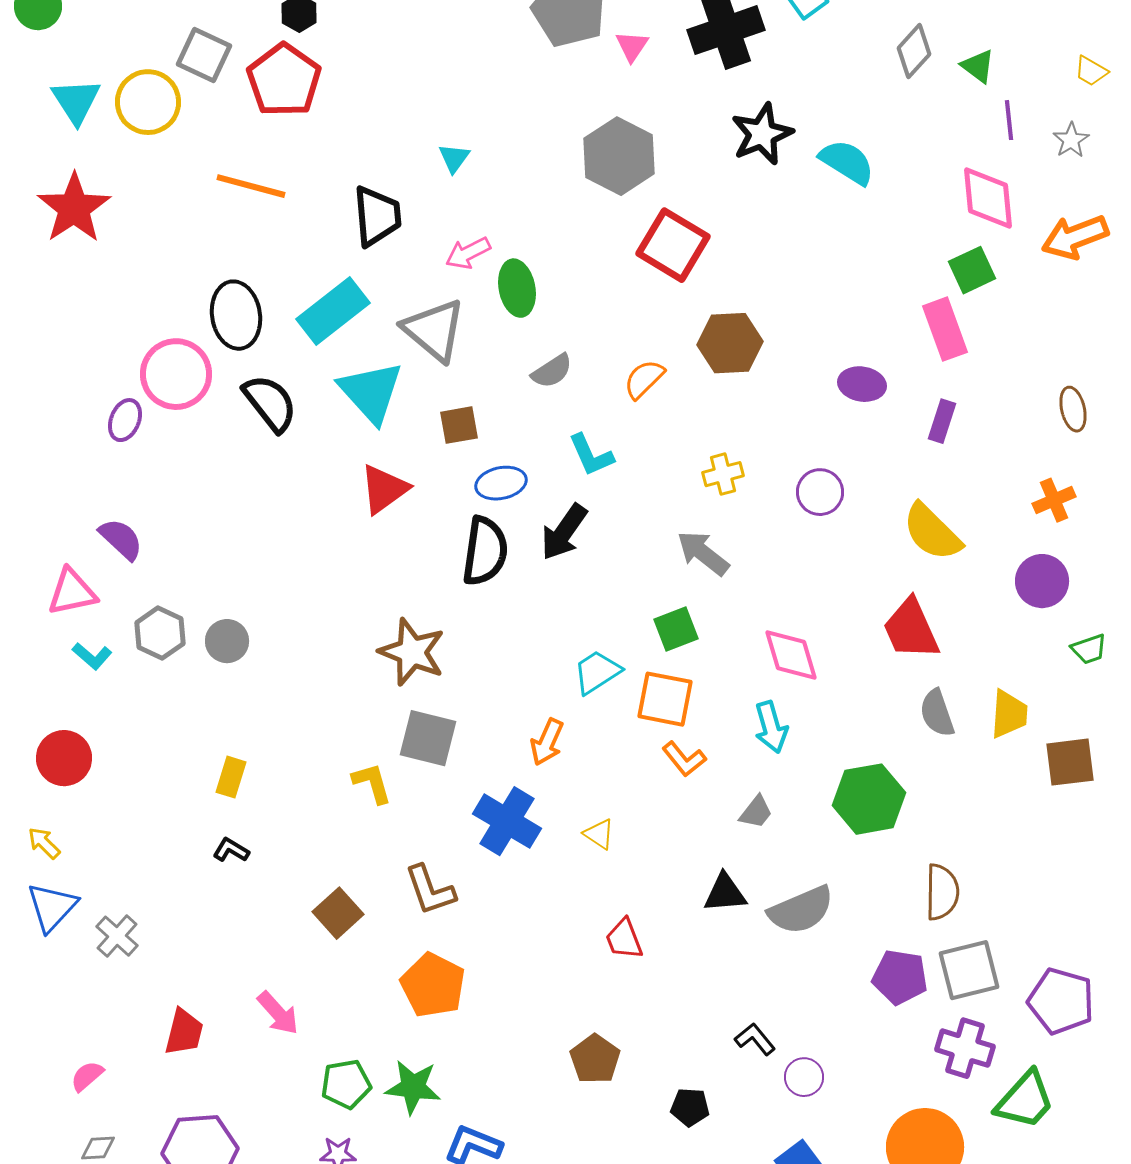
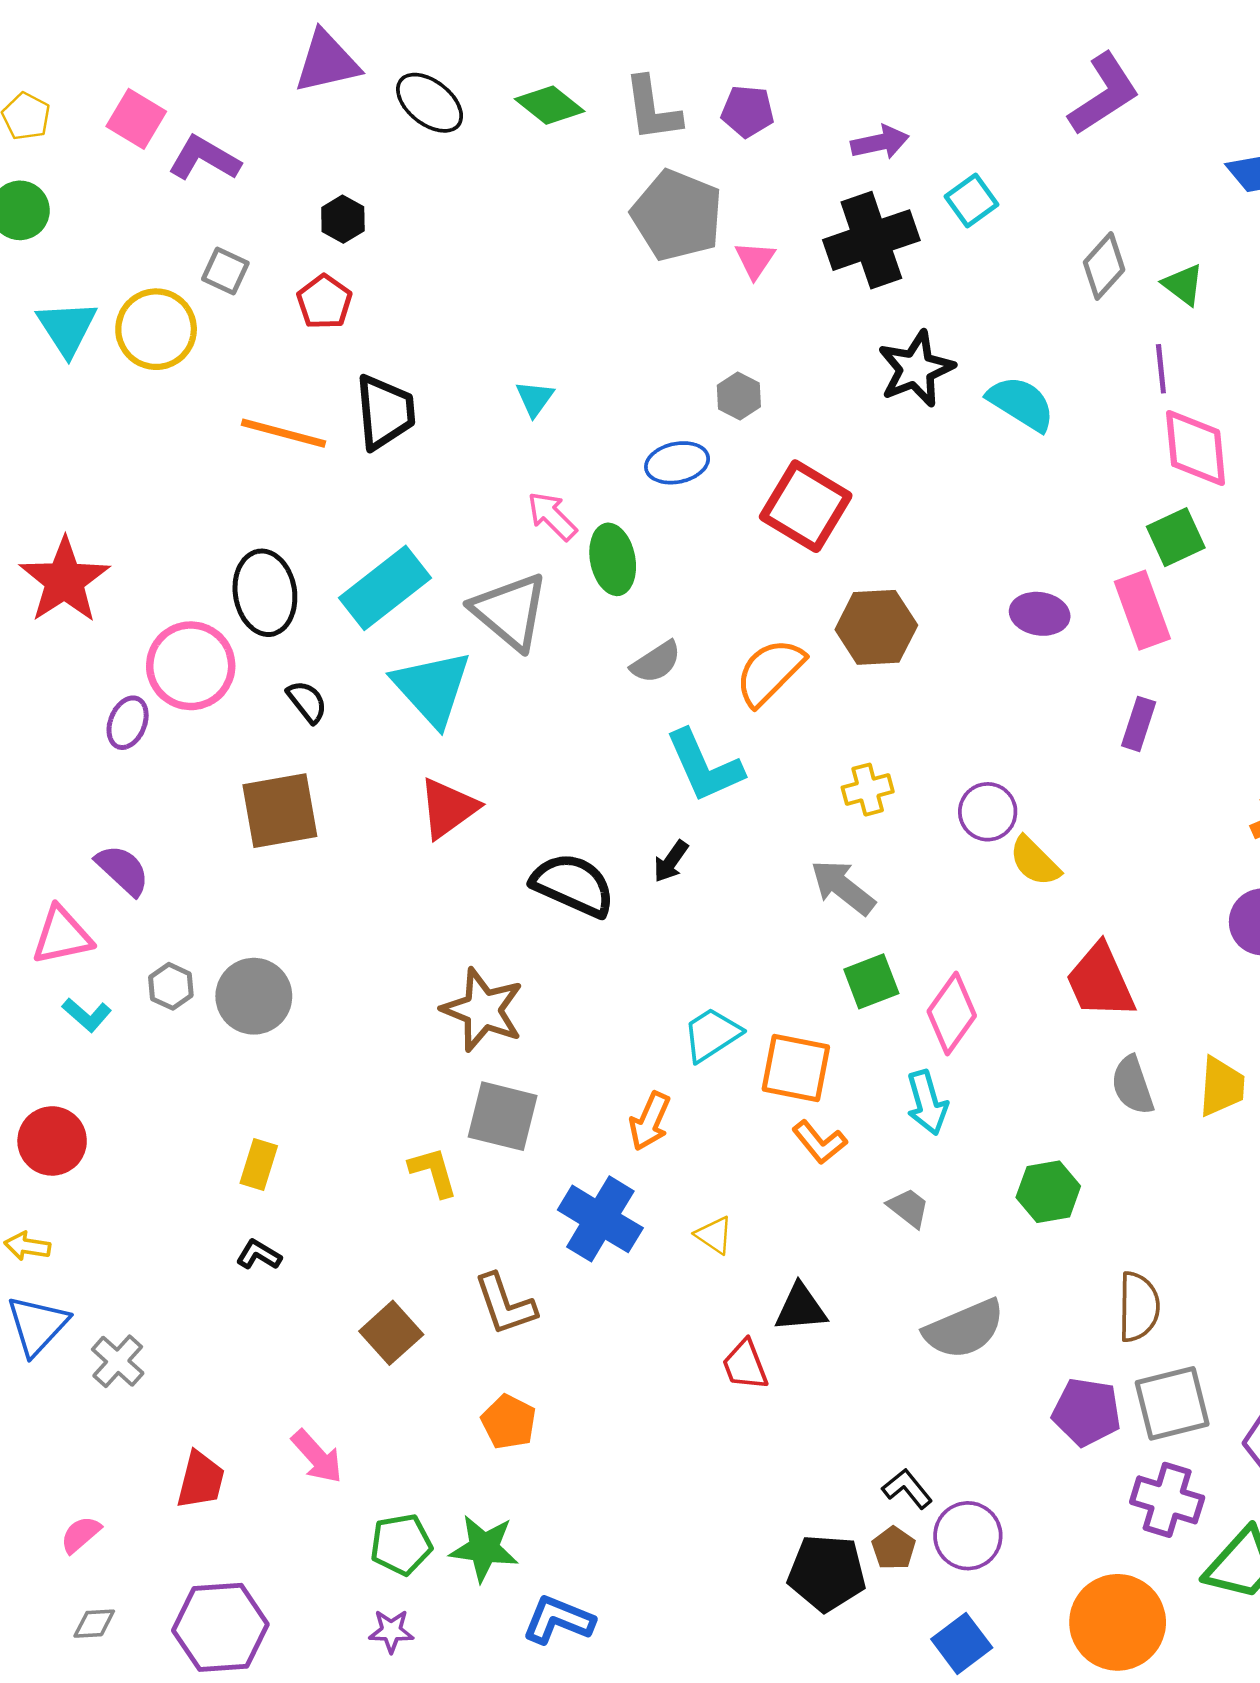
gray square: (204, 55) -> (225, 271), size x0.7
red pentagon: (284, 80) -> (324, 302), size x0.6
purple line: (1009, 120) -> (1161, 369), moved
gray hexagon: (619, 156) -> (739, 396), size x0.5
red star: (74, 208) -> (64, 580), moved
black trapezoid: (377, 216) -> (385, 412), moved
pink arrow: (468, 253) -> (552, 516), turned 72
orange semicircle: (644, 379) -> (770, 672), size x1.4
purple ellipse: (862, 384) -> (1040, 614), moved
black semicircle: (270, 403) -> (307, 702), size x0.6
brown square: (459, 425) -> (280, 811), moved, size x1.6
cyan L-shape: (591, 455) -> (704, 766), size x1.4
blue ellipse: (501, 483) -> (677, 463), moved
black arrow: (564, 532) -> (671, 861), size x0.6
yellow semicircle: (932, 532) -> (1035, 861), moved, size x0.7
black semicircle: (485, 551) -> (573, 885), turned -74
green square: (676, 629) -> (871, 981), moved
gray hexagon: (160, 633) -> (171, 986), size x0.7
gray circle: (227, 641) -> (254, 996), size x1.4
pink diamond: (791, 655) -> (952, 1014), turned 52
green hexagon: (869, 799) -> (1048, 1192), size x0.7
gray trapezoid: (756, 812) -> (908, 1208), turned -90
yellow arrow: (44, 843) -> (27, 1246), turned -36
black triangle: (725, 893) -> (801, 1308), moved
orange pentagon: (433, 985) -> (509, 1422), size x0.7
brown pentagon: (595, 1059) -> (894, 1548), moved, size x0.7
purple circle: (804, 1077) -> (968, 1536), size x1.4
black pentagon: (690, 1107) -> (827, 1573), size x1.6

